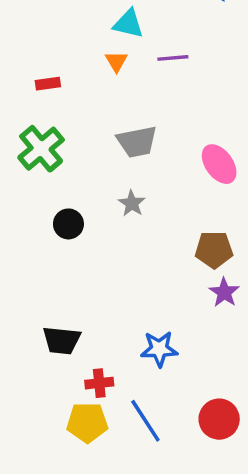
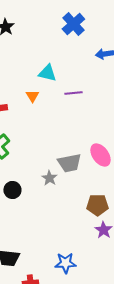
orange triangle: (116, 61) -> (32, 96), moved
gray trapezoid: (137, 142) -> (69, 163), moved

